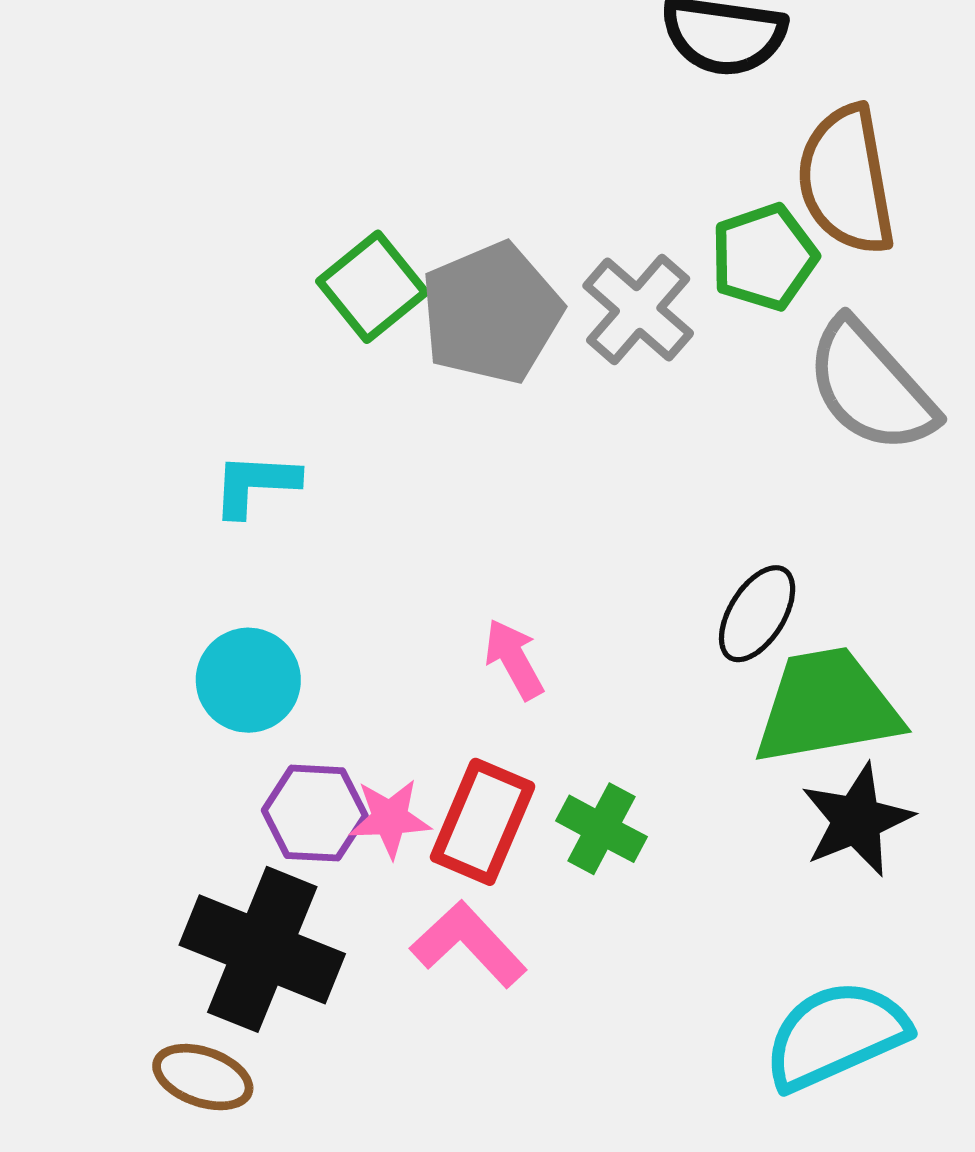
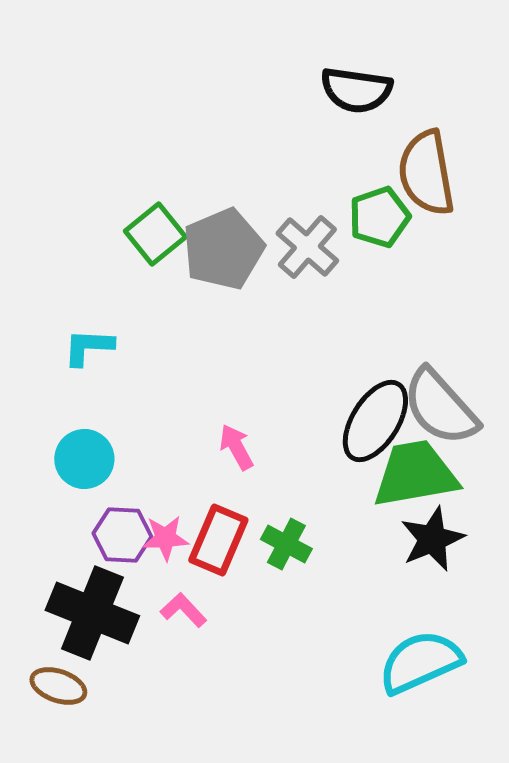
gray semicircle: (871, 386) -> (440, 407), moved
black ellipse: (757, 614) -> (375, 421), size x1.5
pink L-shape: (469, 944) -> (183, 610), moved, size x0.7

